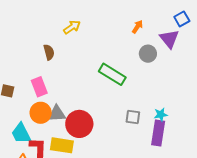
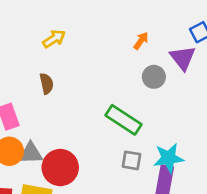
brown semicircle: (49, 52) -> (46, 84), moved
green rectangle: (112, 74) -> (123, 120), moved
cyan star: (161, 114) -> (169, 158), size x1.6

